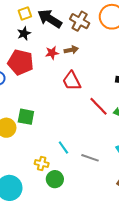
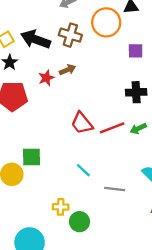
red trapezoid: (72, 81) -> (82, 123), moved
red line: (98, 106) -> (112, 128), turned -55
cyan line: (63, 148) -> (83, 170), moved

